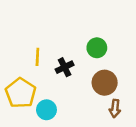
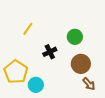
yellow line: (37, 57) -> (28, 29), moved, turned 32
brown arrow: (115, 108) -> (89, 84), turned -48

